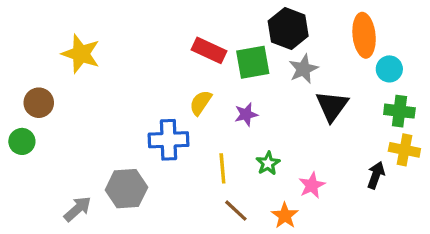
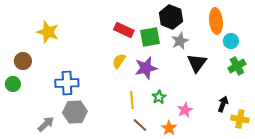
green cross: (399, 111) -> (237, 66), turned -36
purple star: (246, 114) -> (146, 68), size x1.6
blue cross: (169, 140) -> (67, 83), moved
yellow cross: (404, 150) -> (240, 119), moved

